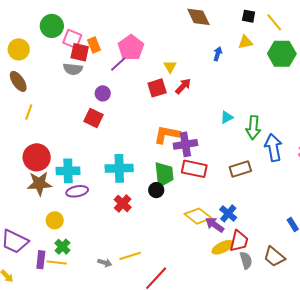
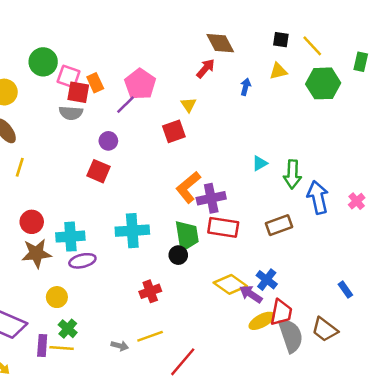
red arrow: (183, 86) -> (206, 68), moved
orange L-shape: (167, 134) -> (188, 187), turned -48
red circle: (37, 157) -> (32, 222), size x0.7
red cross: (123, 203) -> (150, 291), moved, turned 30
gray semicircle: (246, 260) -> (291, 335), size x1.6

